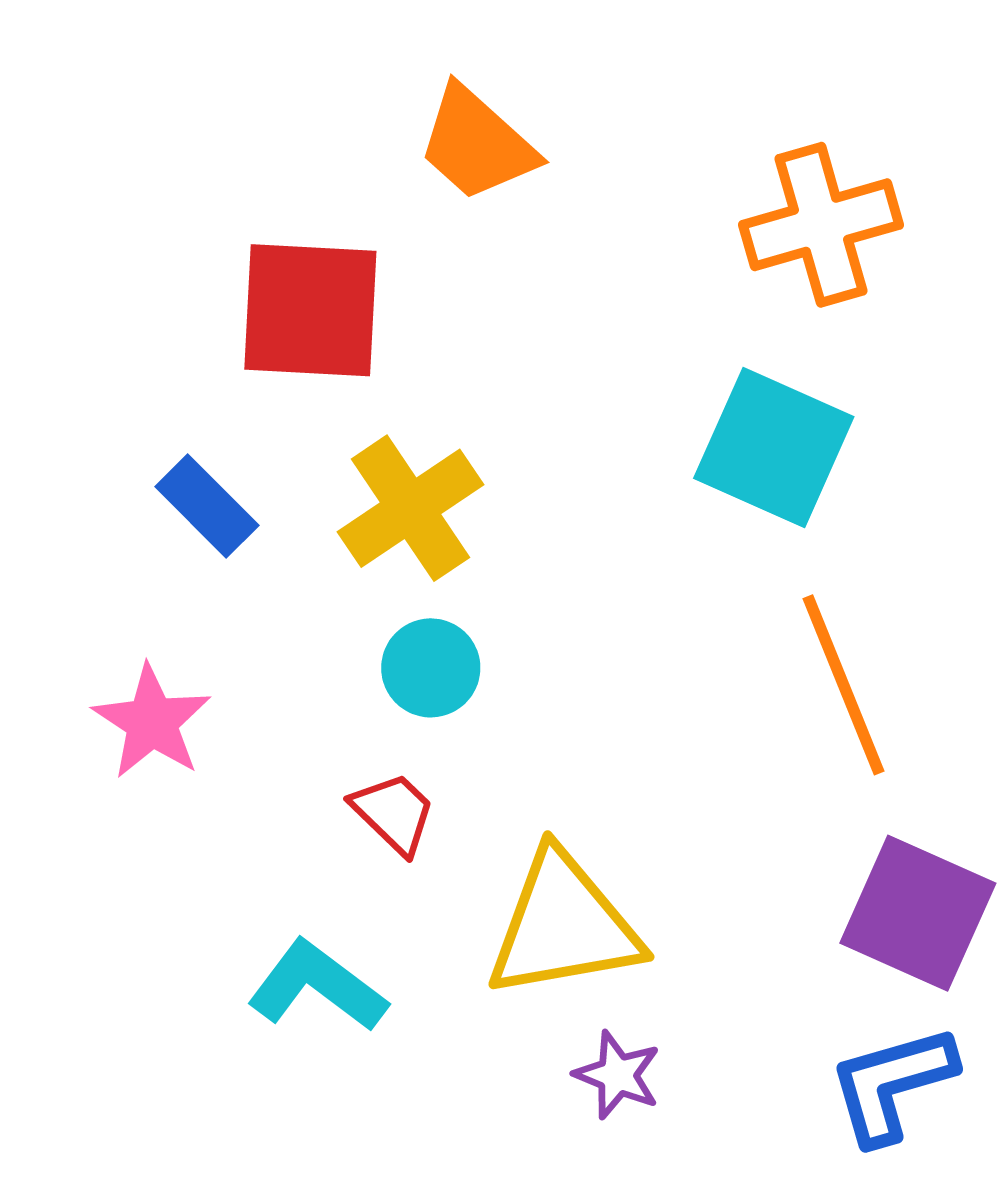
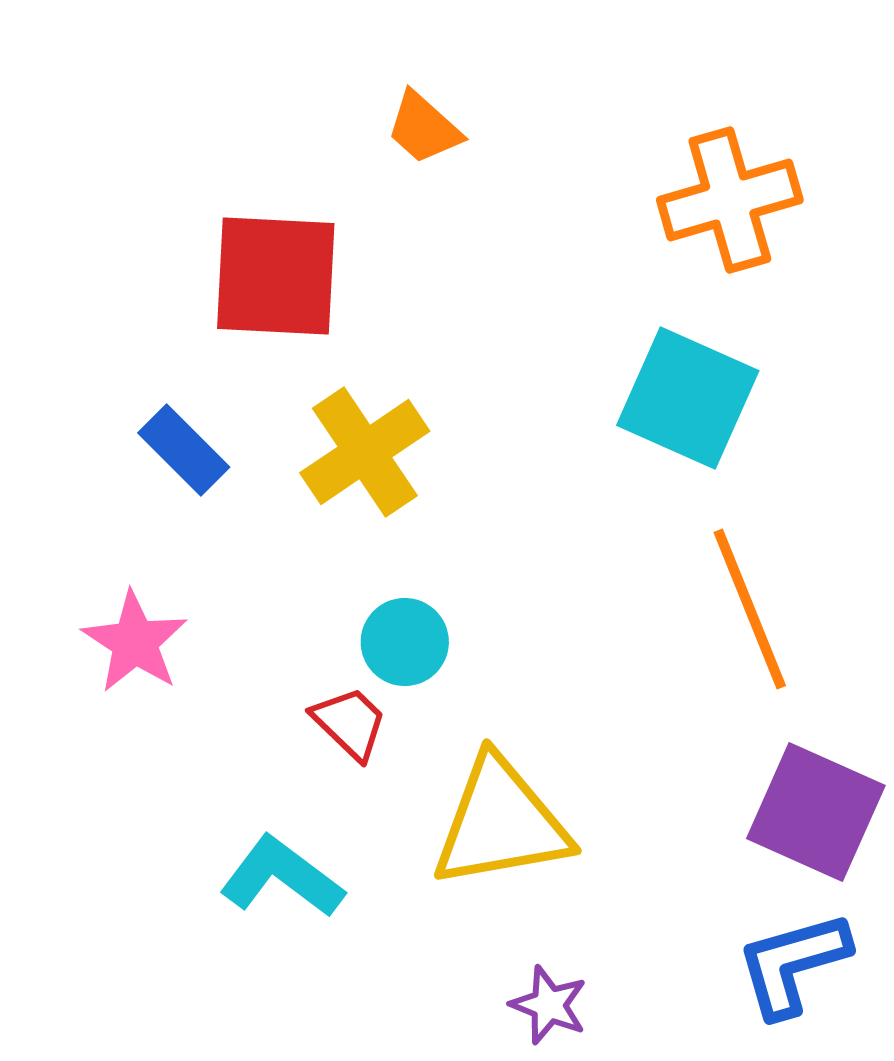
orange trapezoid: (477, 144) -> (424, 128), size x0.7
cyan circle: (431, 668) -> (405, 642), moved
purple star: (617, 1075) -> (549, 1005), moved

